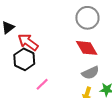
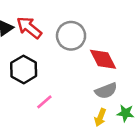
gray circle: (87, 18) -> (71, 36), moved
red arrow: (28, 42) -> (29, 28), moved

